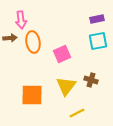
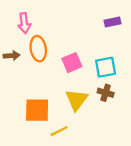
brown arrow: (10, 38) -> (12, 56), moved
cyan square: (98, 41) -> (106, 67), moved
yellow line: (77, 113) -> (59, 131), moved

